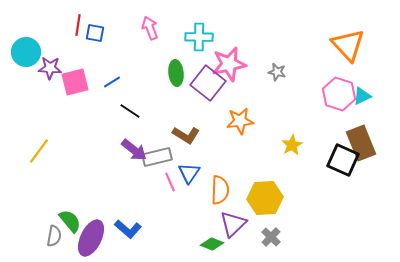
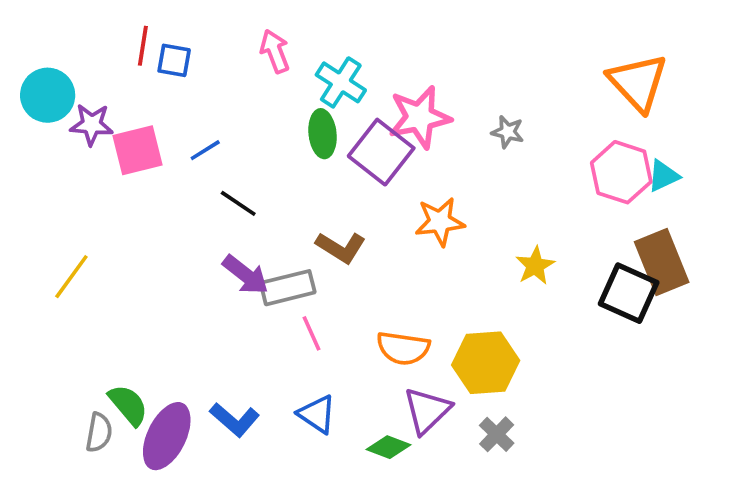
cyan cross: (199, 37) -> (341, 82), moved, turned 32
blue triangle: (189, 173) -> (317, 414), moved, turned -30
orange semicircle: (220, 190) -> (403, 348), turned 96

